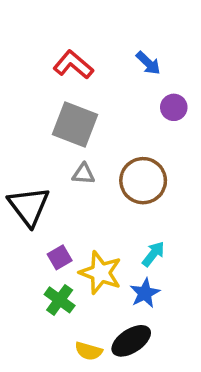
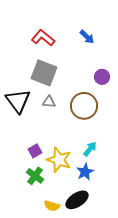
purple circle: (174, 107) -> (102, 77), moved
black triangle: (29, 206) -> (18, 101), moved

